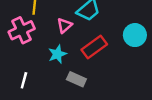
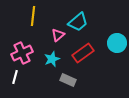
pink cross: (22, 30) -> (22, 53), moved
white line: (24, 80) -> (15, 77), moved

